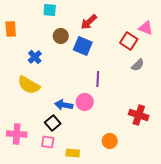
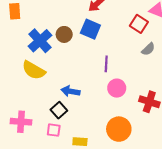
brown circle: (61, 36) -> (64, 34), moved
blue cross: (35, 57) -> (40, 41), size x1.6
pink circle: (85, 102) -> (117, 88), moved
orange circle: (110, 141) -> (119, 129), size x1.5

